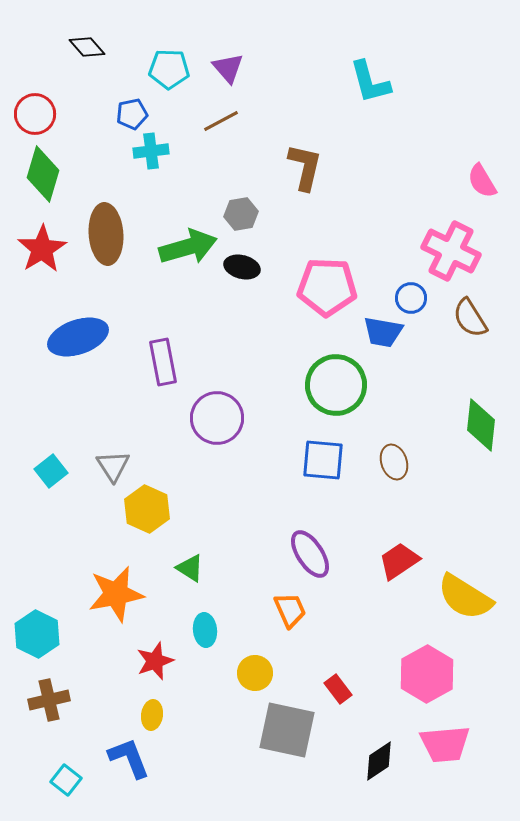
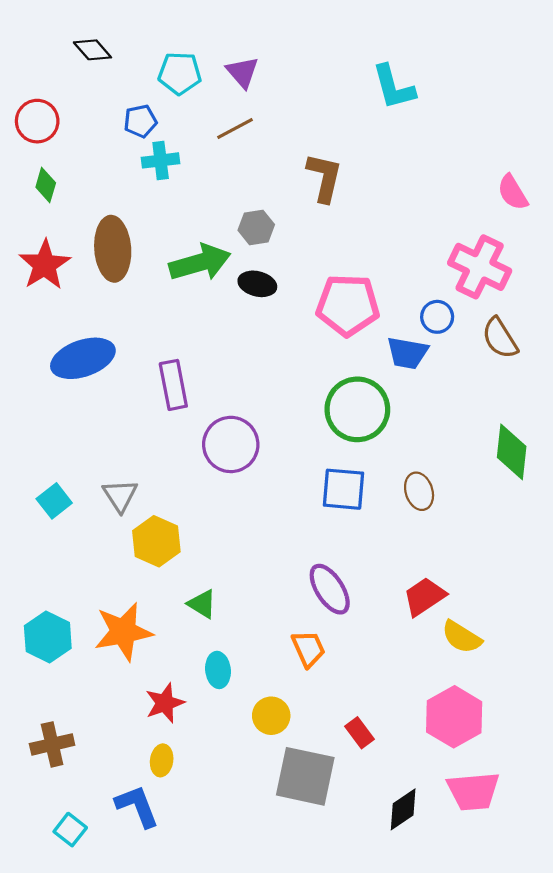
green diamond: (43, 174) -> (46, 185), size x0.6
yellow semicircle: (465, 597) -> (462, 637), moved, size x0.7
cyan hexagon: (37, 634) -> (48, 637), moved

